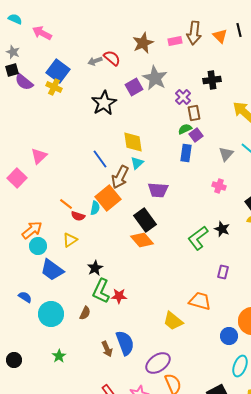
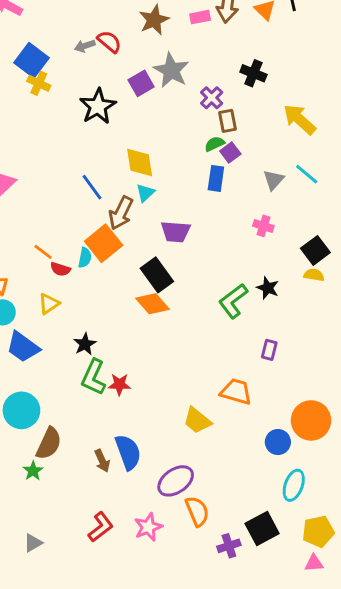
black cross: (212, 80) -> (253, 73), turned 30
yellow cross: (54, 87) -> (39, 83), moved
brown semicircle: (85, 313) -> (49, 443), moved, size x1.6

